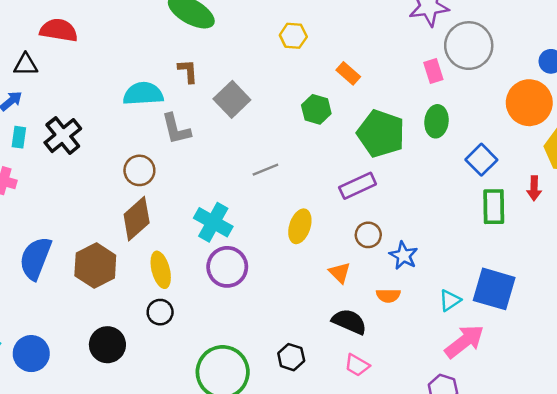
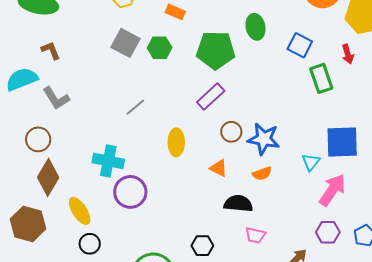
gray square: (232, 99) -> (125, 43), moved
blue star: (404, 256) -> (264, 139), size x1.4

